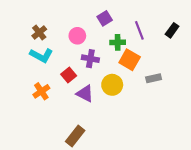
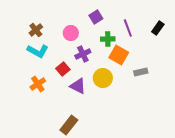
purple cross: (90, 59) -> (83, 54), turned -35

